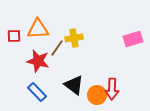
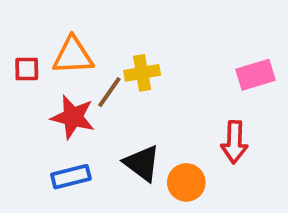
red arrow: (112, 89) -> (234, 142), moved
blue rectangle: (37, 92) -> (71, 177), turned -60

